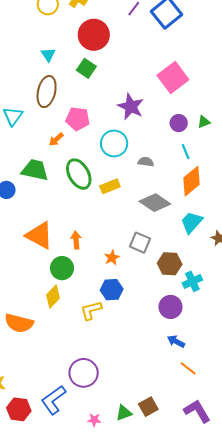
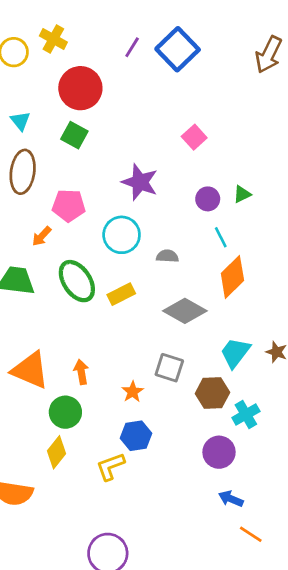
pink square: (173, 78) -> (194, 137), size x0.6
cyan trapezoid: (192, 222) -> (235, 353), moved

